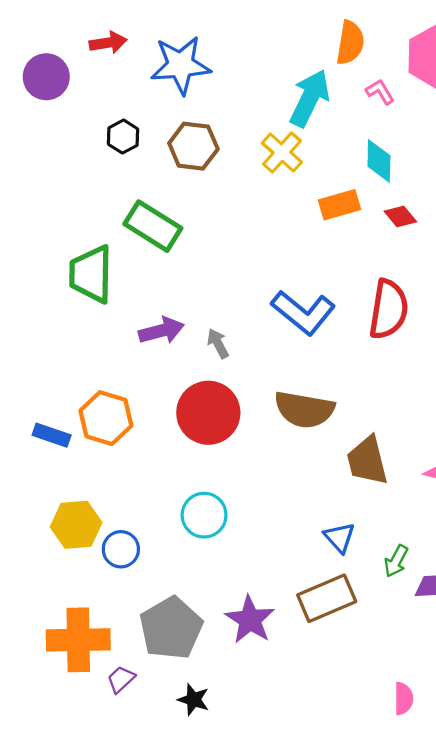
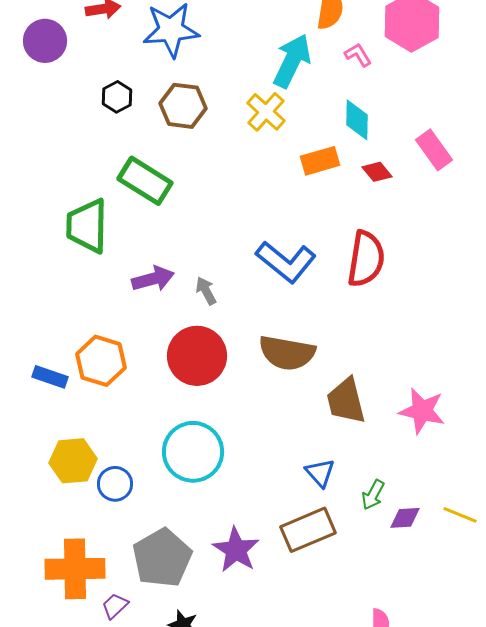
cyan circle: (204, 515) -> (193, 452), size x1.4

